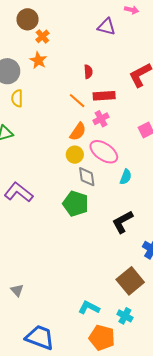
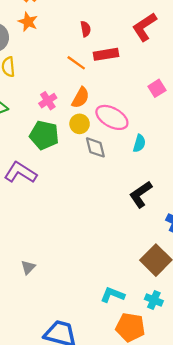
pink cross: (101, 119) -> (48, 101), moved
green pentagon: (76, 204) -> (44, 135), moved
gray triangle: (17, 290) -> (28, 267), moved, turned 32

